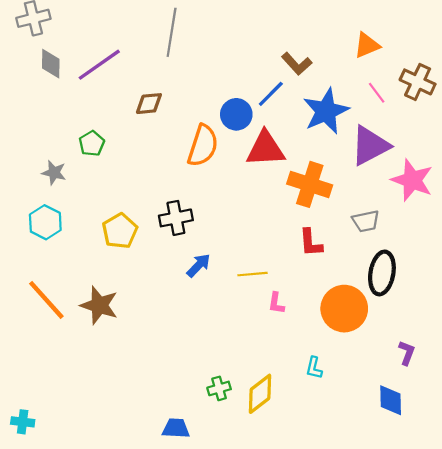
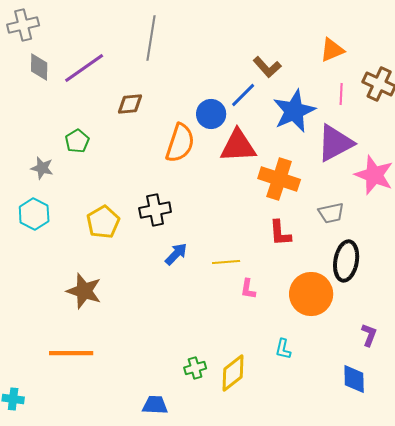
pink line: (377, 93) -> (341, 94), turned 40
orange line: (46, 300) -> (71, 353), moved, turned -48

